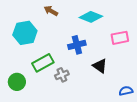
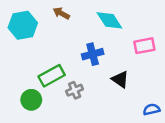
cyan diamond: (91, 17) -> (109, 20), turned 35
cyan hexagon: (25, 33) -> (23, 25), moved
green circle: (17, 82) -> (31, 100), moved

